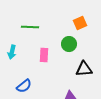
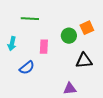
orange square: (80, 23) -> (87, 28), moved
blue semicircle: (24, 86) -> (27, 68), moved

